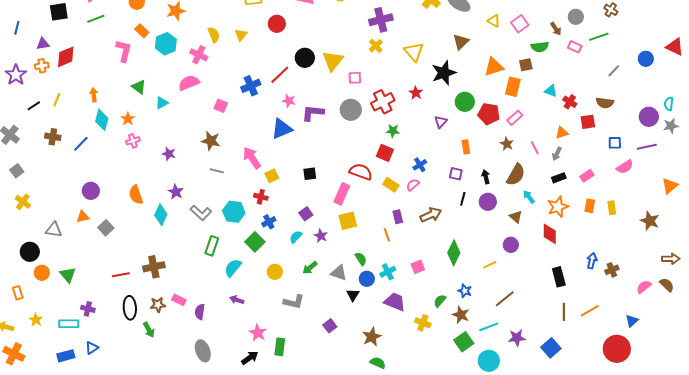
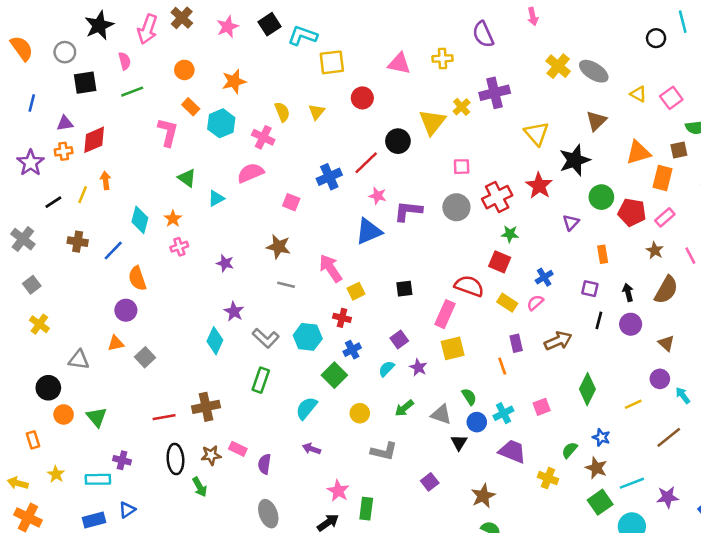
yellow cross: (376, 46) -> (462, 107), moved
yellow triangle: (333, 61) -> (432, 122), moved
red star: (416, 93) -> (539, 186), size x1.5
orange arrow: (94, 95) -> (106, 181), moved
orange semicircle: (136, 195) -> (137, 278), moved
cyan arrow: (529, 197) -> (683, 395), moved
green rectangle: (212, 246) -> (261, 380), moved
brown line: (505, 299) -> (669, 437), moved

